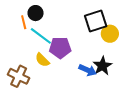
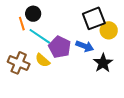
purple pentagon: (60, 48) -> (60, 47), turned 30
blue arrow: (88, 70) -> (85, 46), moved
brown cross: (19, 76) -> (19, 63), moved

